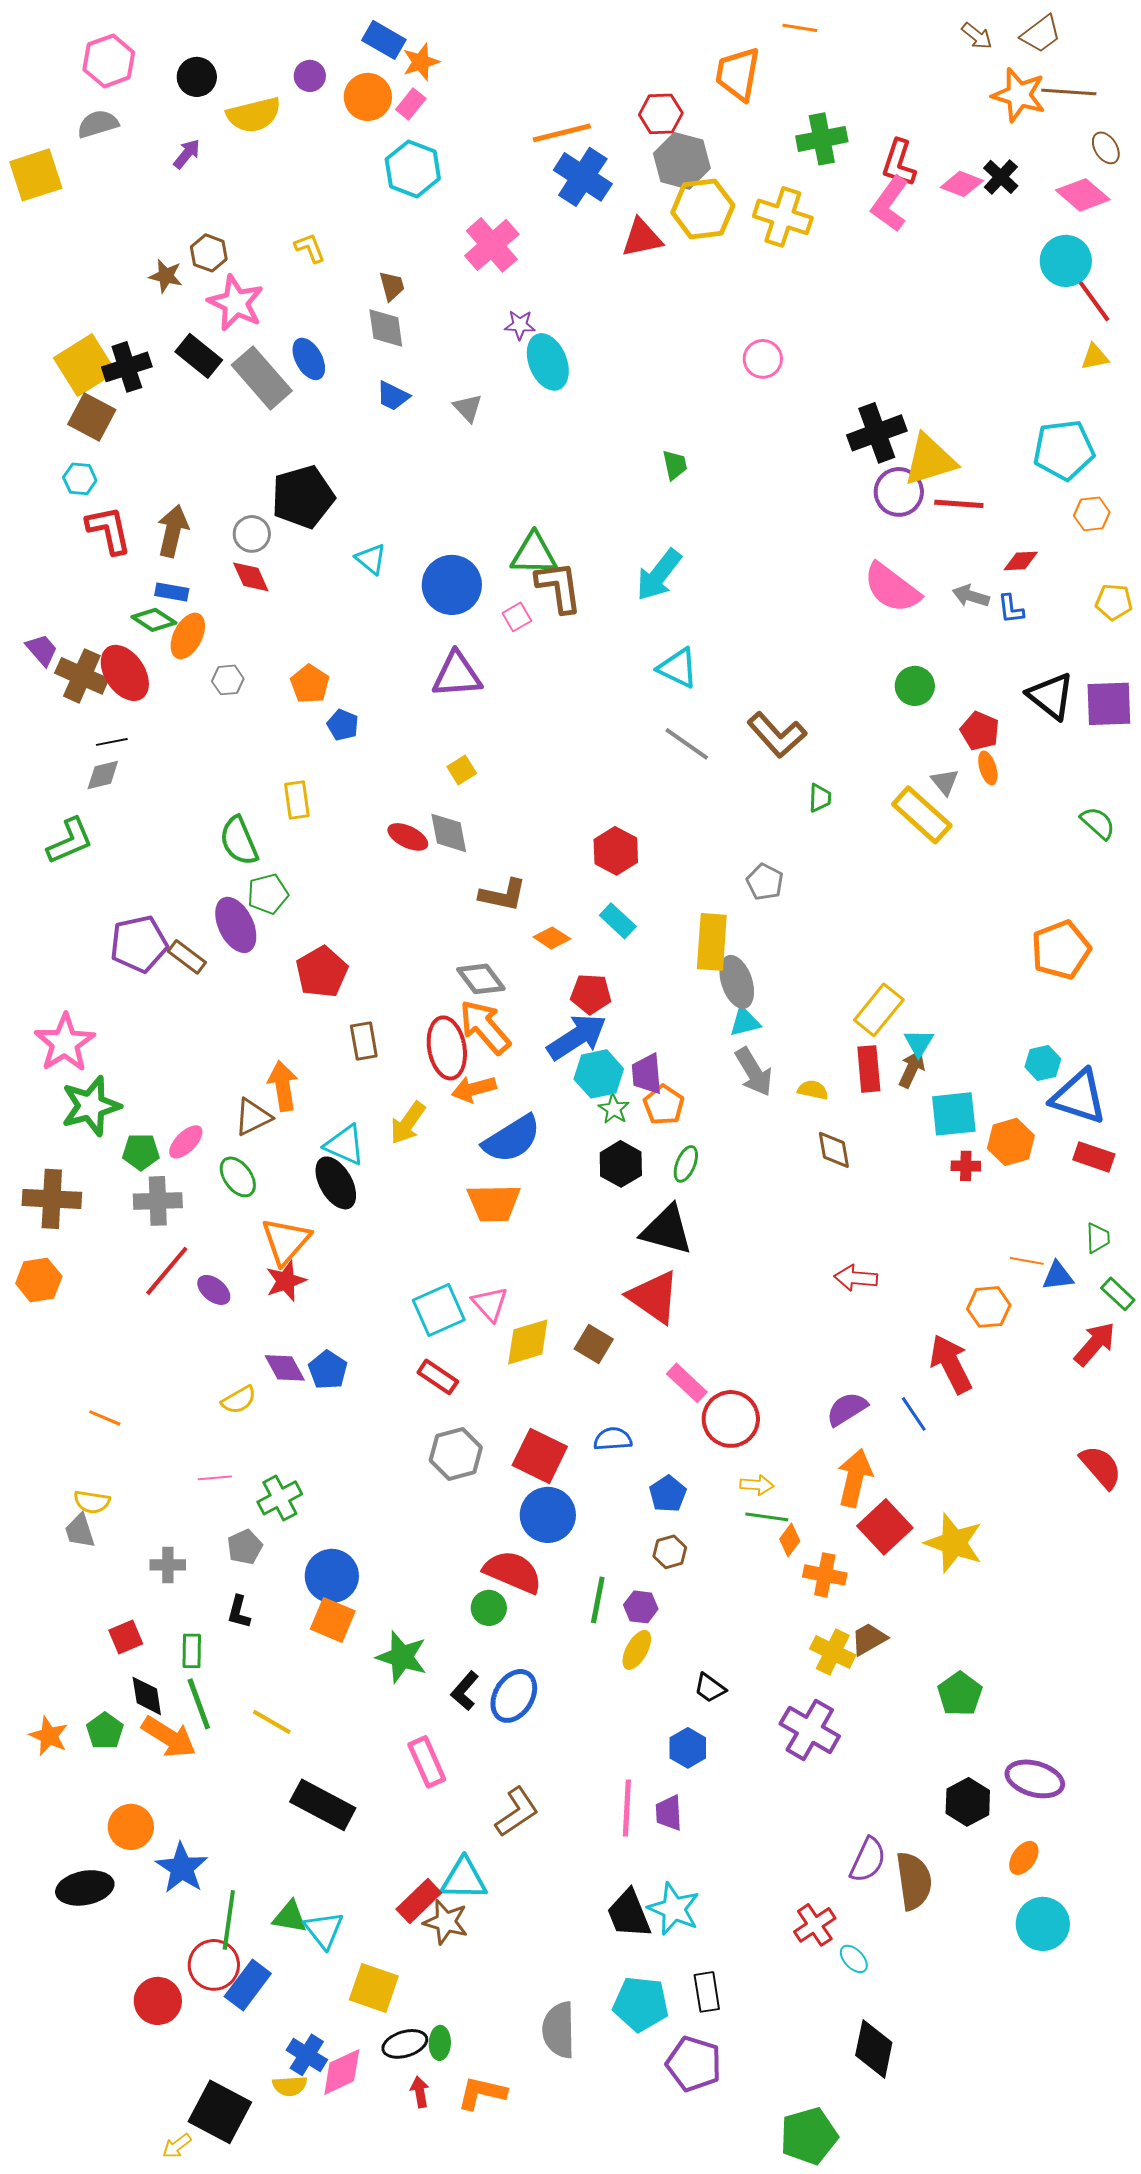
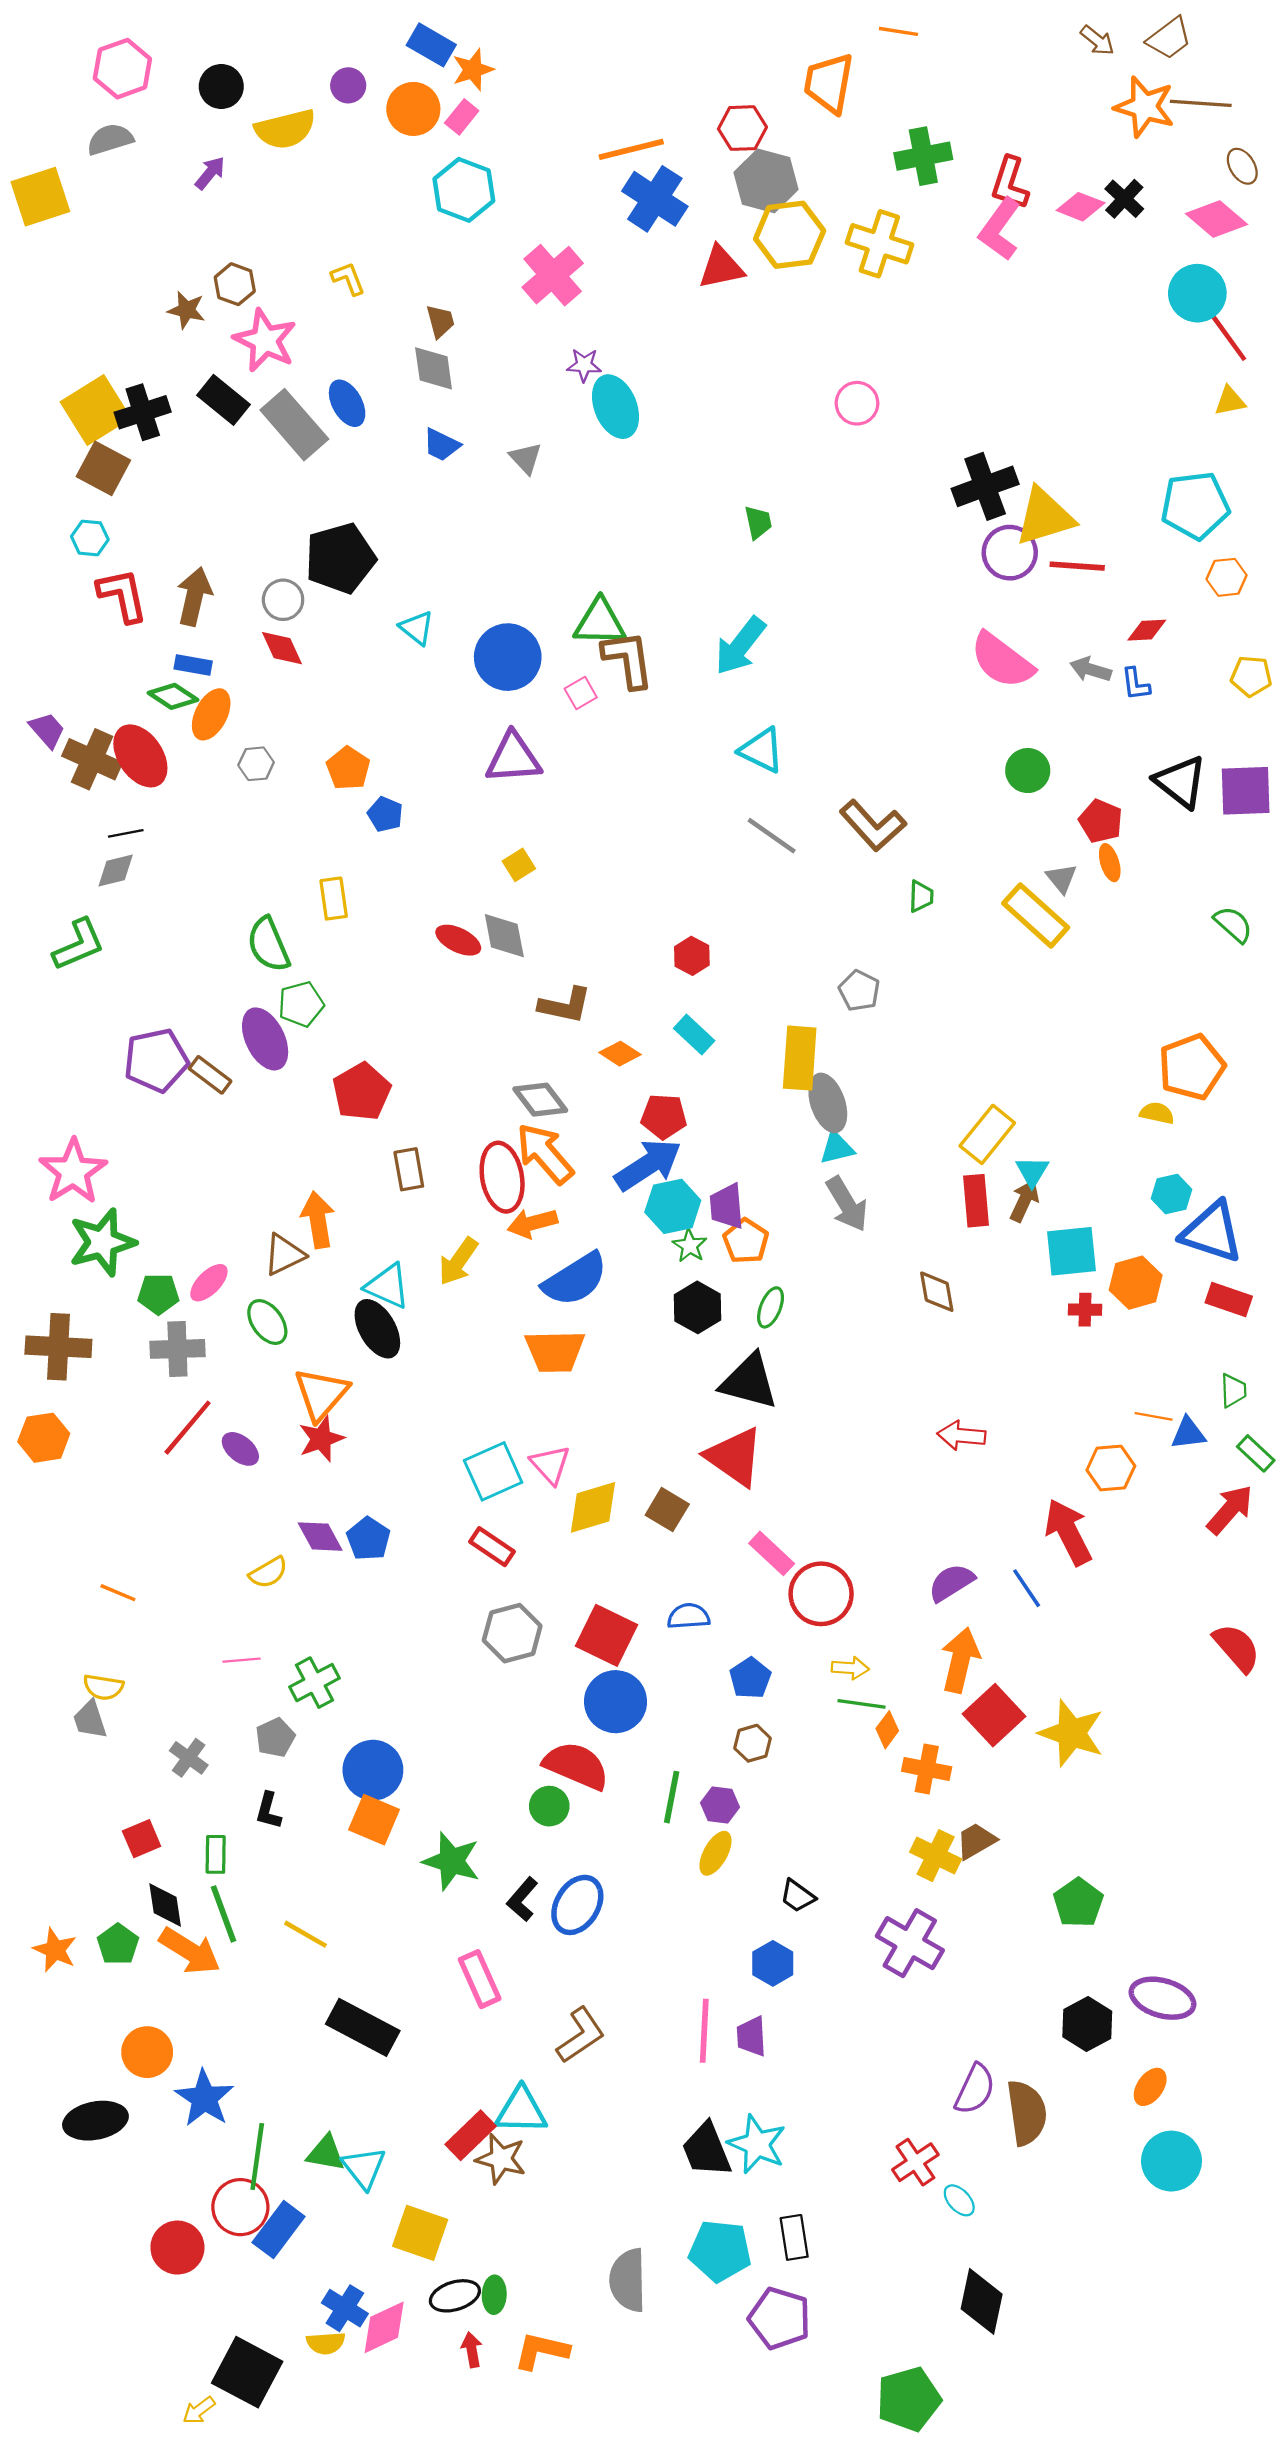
red hexagon: (616, 851) -> (692, 956), size x0.7
yellow semicircle: (813, 1090) -> (1157, 1113), moved
gray cross: (168, 1565) -> (189, 1758), turned 36

